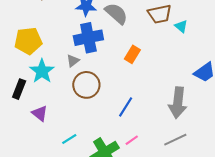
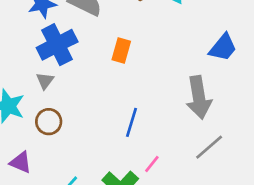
brown circle: (86, 85) -> (49, 122), moved, size x0.7

